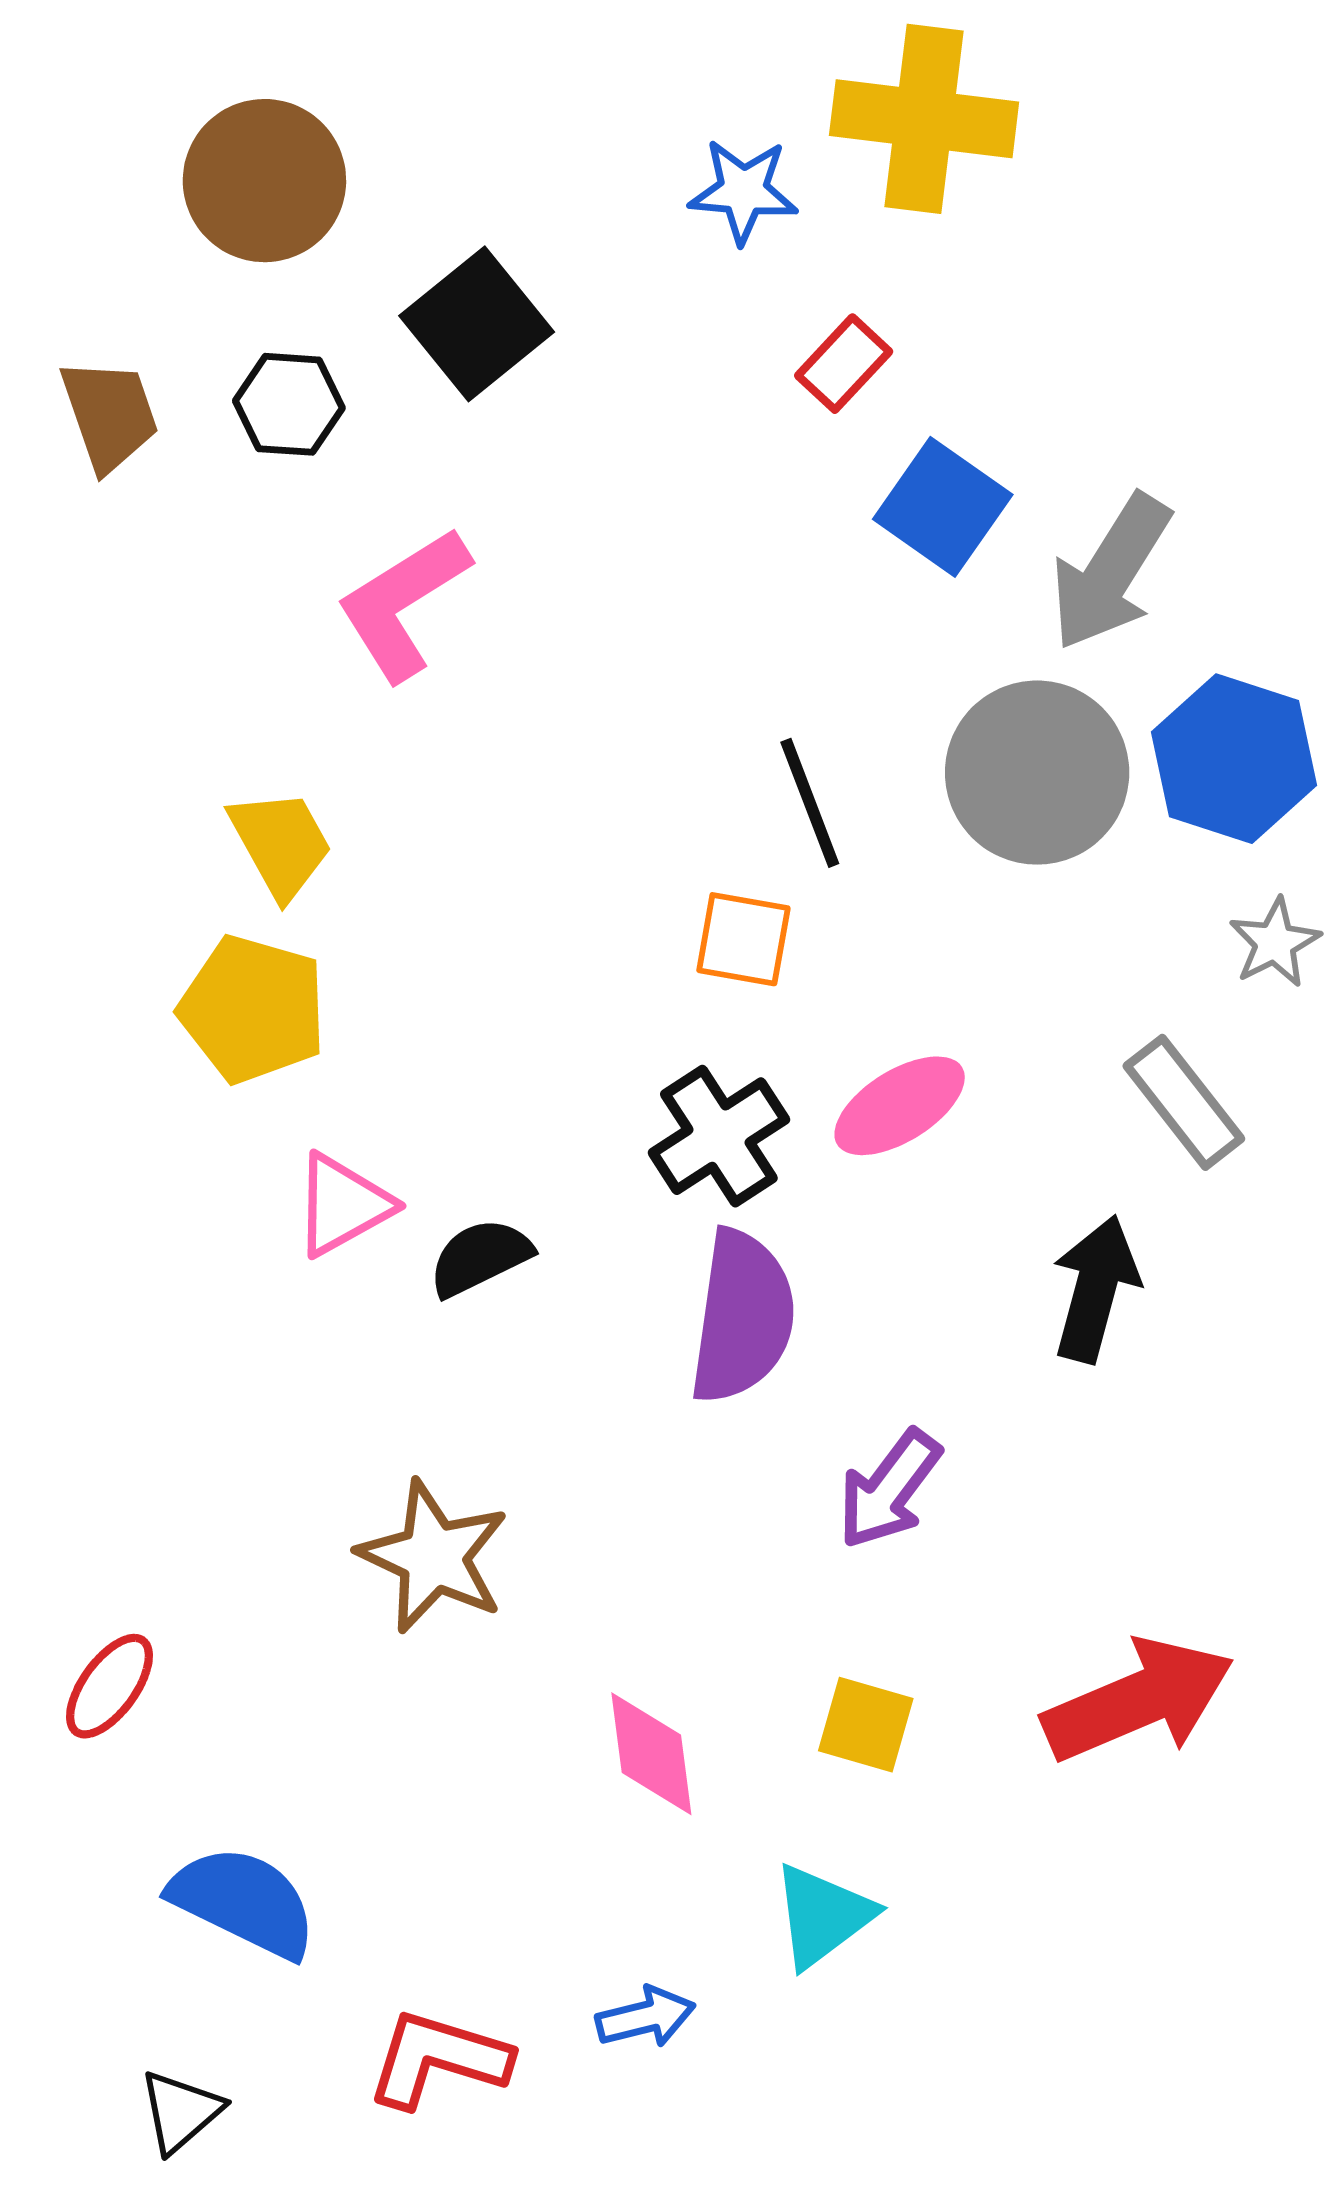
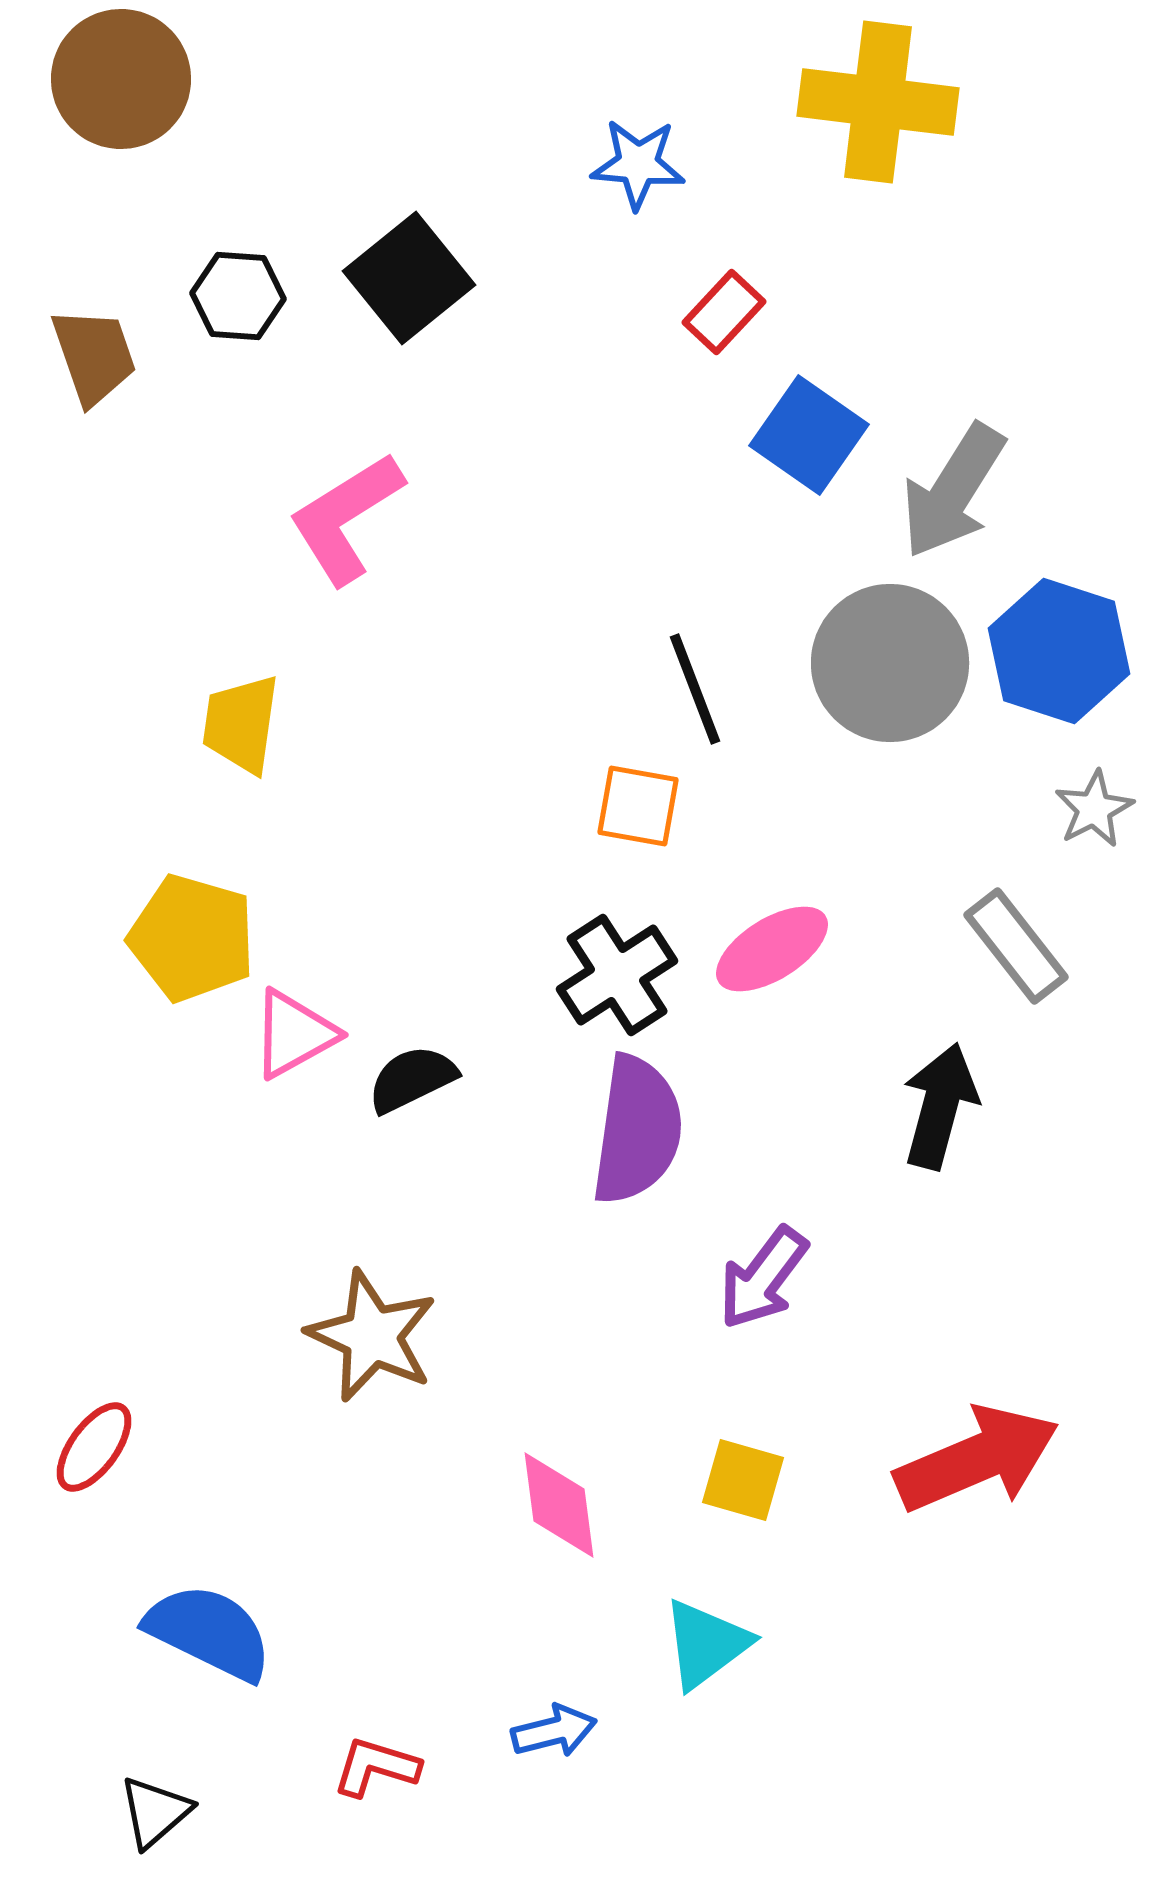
yellow cross: (924, 119) -> (878, 102), moved
brown circle: (264, 181) -> (121, 79), moved
black hexagon: (289, 404) -> (238, 296), moved
yellow trapezoid: (281, 844) -> (241, 724), turned -143
yellow pentagon: (253, 1009) -> (192, 938), moved
red L-shape: (438, 2059) -> (376, 1767), size x0.7

